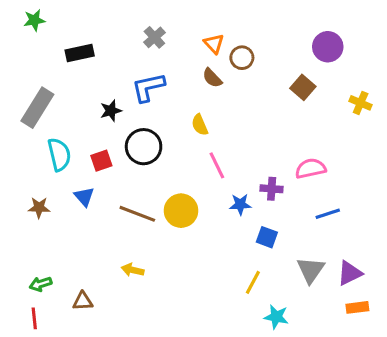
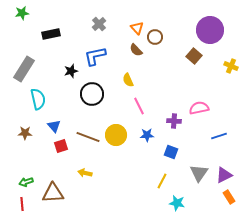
purple circle: (328, 47) -> (210, 30), size x1.4
red square: (101, 161) -> (61, 146), moved
blue star: (240, 204) -> (147, 135), moved
blue line: (328, 214) -> (219, 136), moved
brown triangle: (83, 301) -> (53, 193), size x1.6
orange rectangle: (357, 307) -> (229, 197), turned 64

